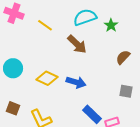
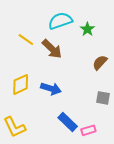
yellow line: (45, 25) -> (26, 40), moved
yellow diamond: (47, 78) -> (21, 84), turned -50

